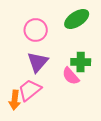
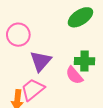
pink circle: (36, 30) -> (18, 35), moved

